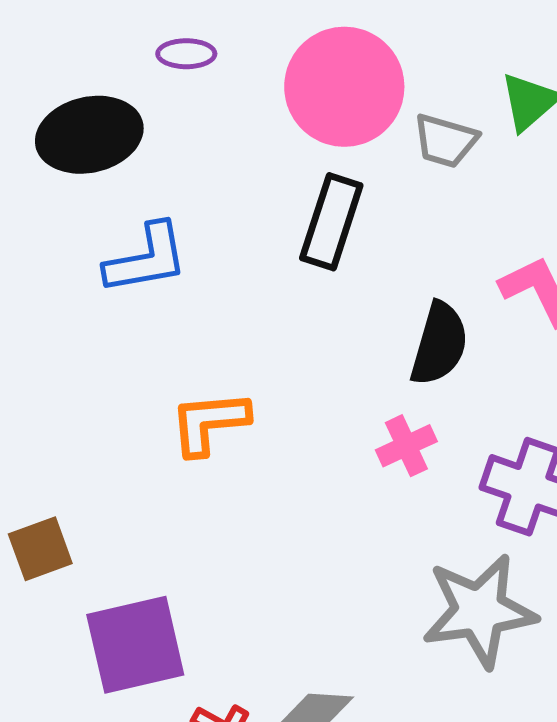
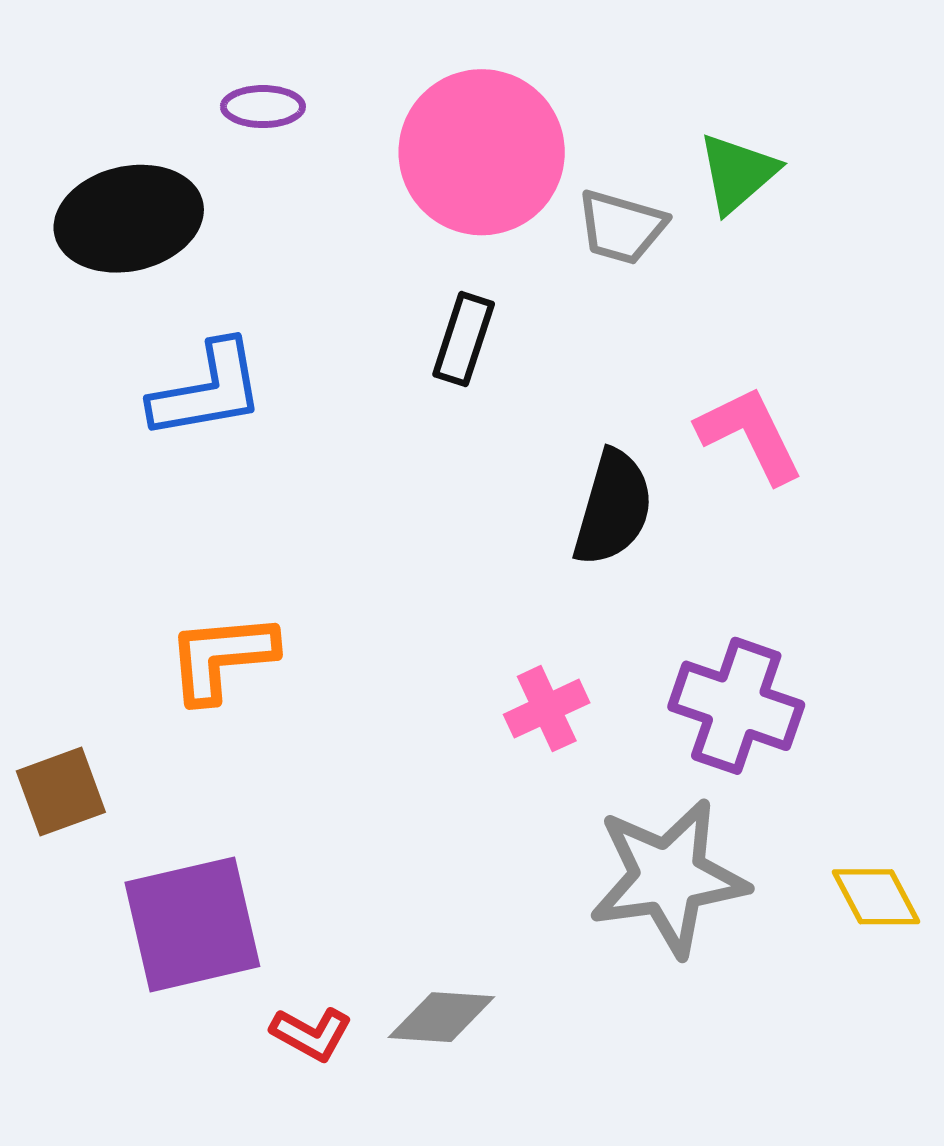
black rectangle: (331, 222) -> (464, 339), size x0.7
orange L-shape: (209, 423) -> (221, 657), moved
pink cross: (406, 446) -> (547, 709), moved

